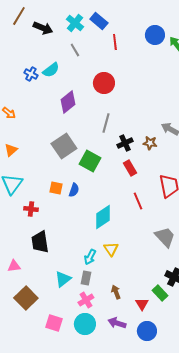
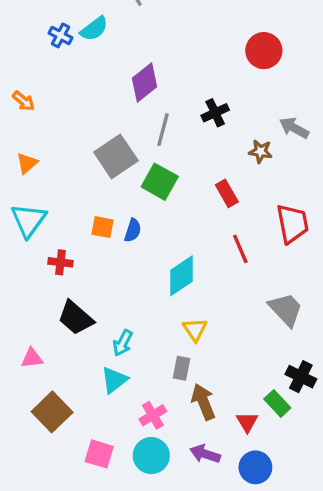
red circle: (104, 83) -> (264, 51), moved
purple diamond: (68, 102) -> (145, 83), moved
gray line: (106, 123) -> (163, 130), moved
black cross: (125, 143) -> (215, 113), moved
black trapezoid: (40, 242) -> (76, 318), turned -40
cyan arrow: (90, 257) -> (123, 343), moved
gray rectangle: (86, 278) -> (181, 368), moved
brown arrow: (116, 292) -> (203, 402), size x1.5

